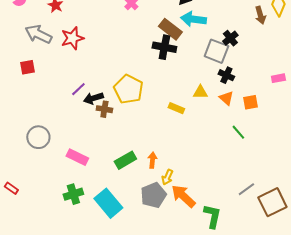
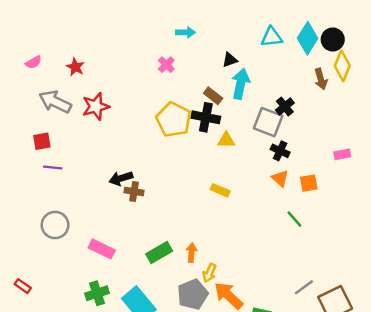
cyan arrow: (193, 19) -> (241, 84), turned 95
brown rectangle: (170, 29) -> (213, 96), size x0.7
purple line: (78, 89) -> (53, 168), moved, turned 49
yellow pentagon: (128, 89) -> (174, 120), moved
yellow triangle: (200, 92) -> (226, 140), moved

